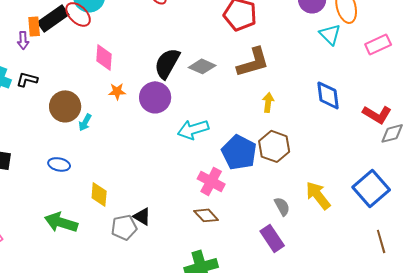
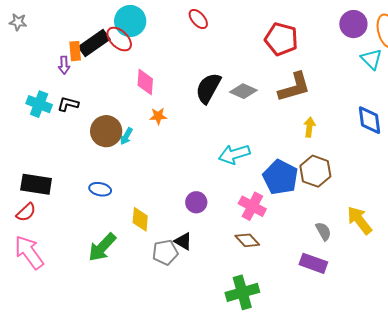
purple circle: (155, 97) -> (196, 202), moved, size x0.7
cyan arrow: (85, 122) -> (126, 136), moved
green arrow: (61, 222) -> (102, 247), turned -64
purple rectangle: (272, 238) -> (313, 263), turned -36

